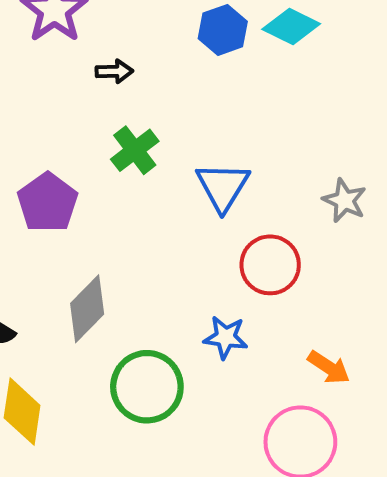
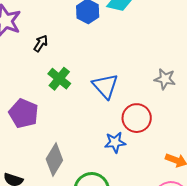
black arrow: (114, 71) -> (41, 43), turned -42
blue star: (226, 337) -> (115, 142), moved

